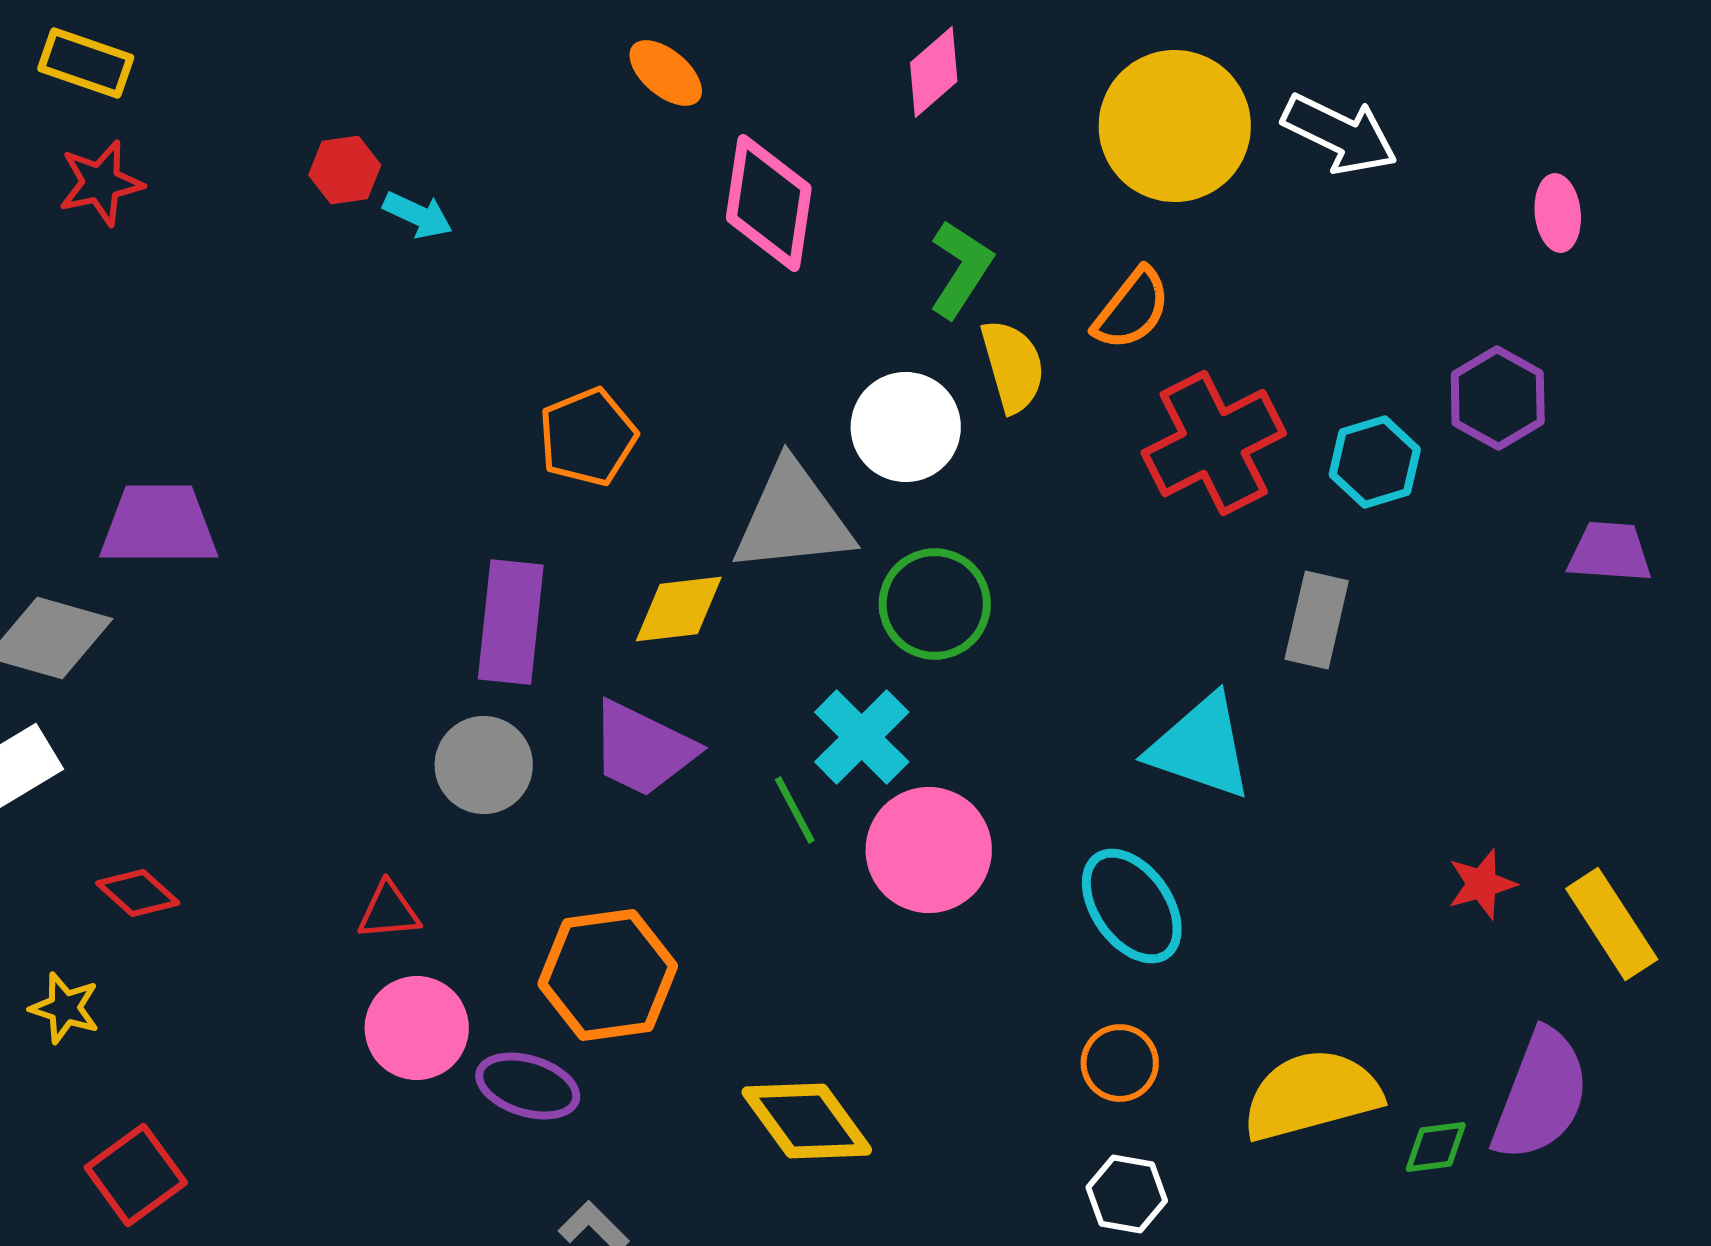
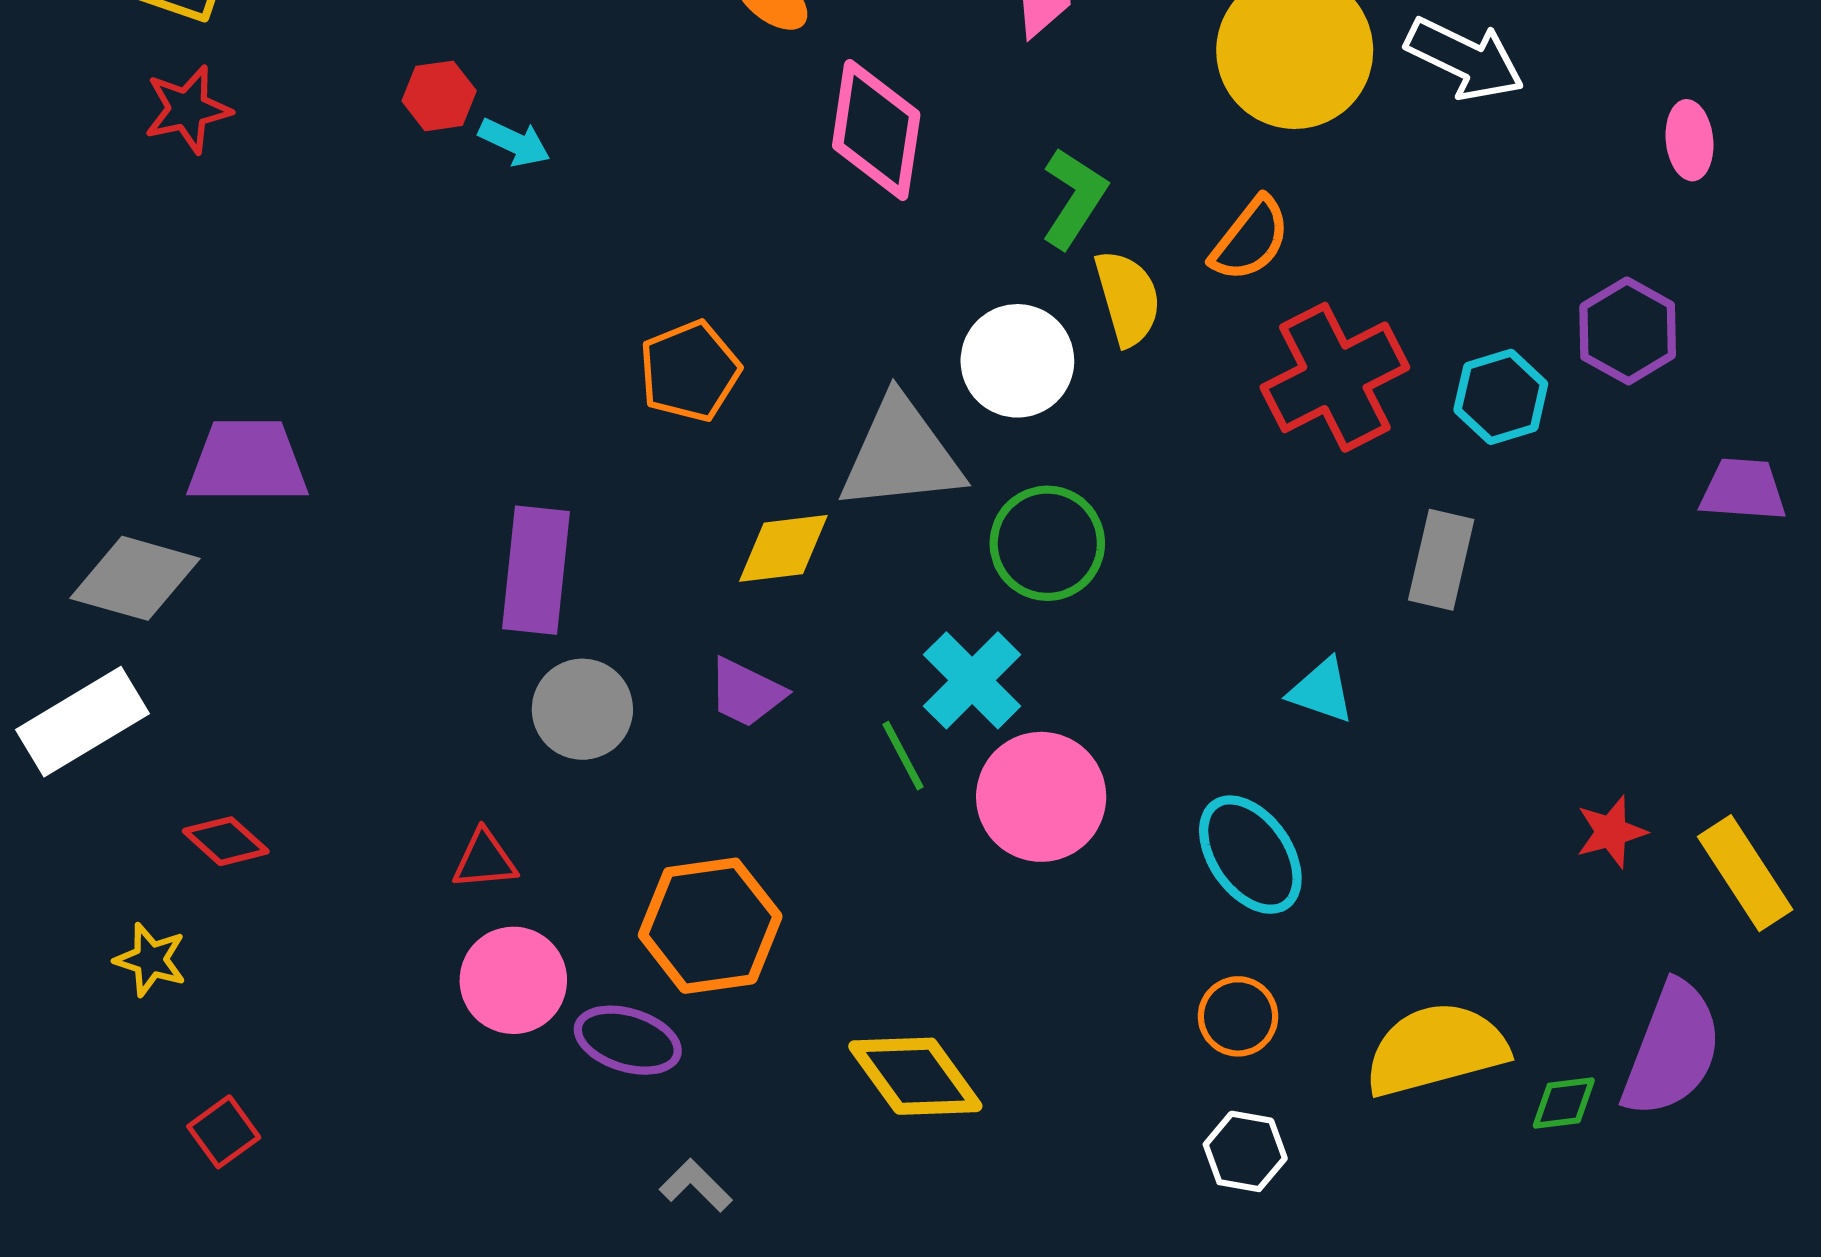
purple rectangle: (511, 622) -> (536, 570), moved
cyan triangle: (1201, 747) -> (1321, 691), size x0.6
purple trapezoid: (643, 749) -> (746, 693), size x0.7
red square: (136, 1175) -> (224, 1132), size x0.7

